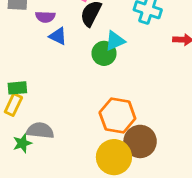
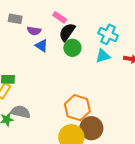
cyan triangle: (115, 41) -> (103, 56), moved
green circle: (104, 53) -> (72, 48), moved

